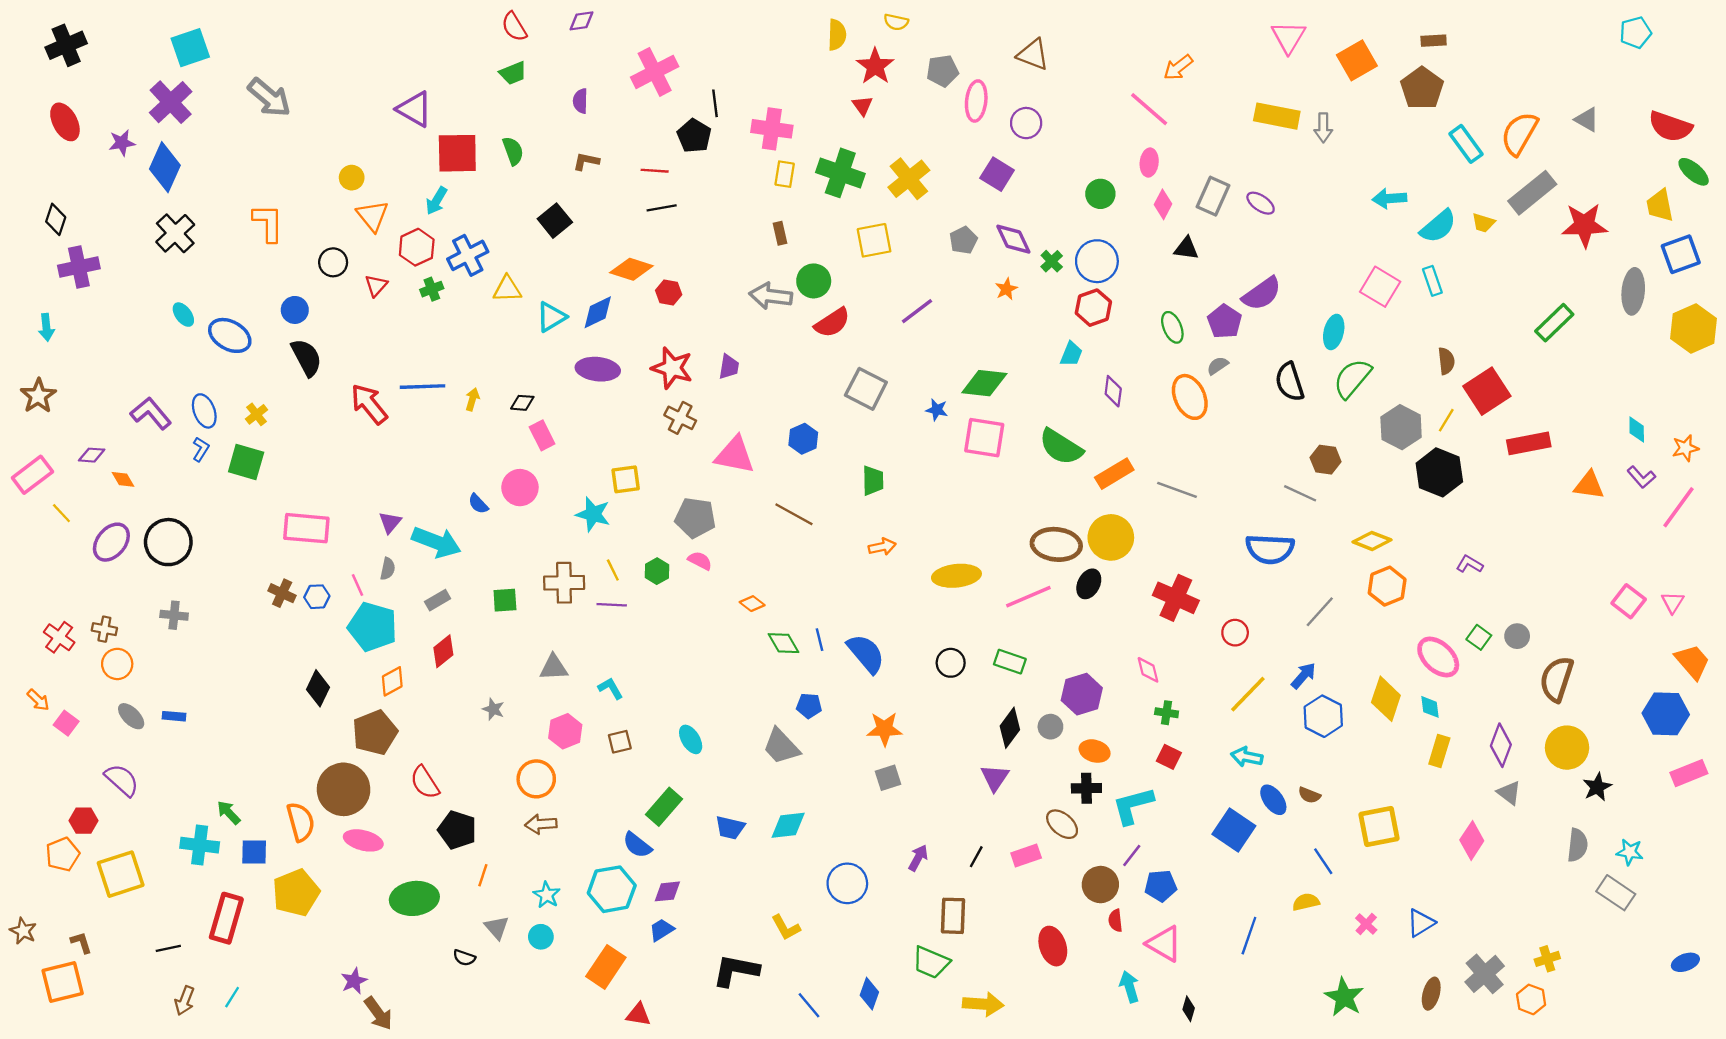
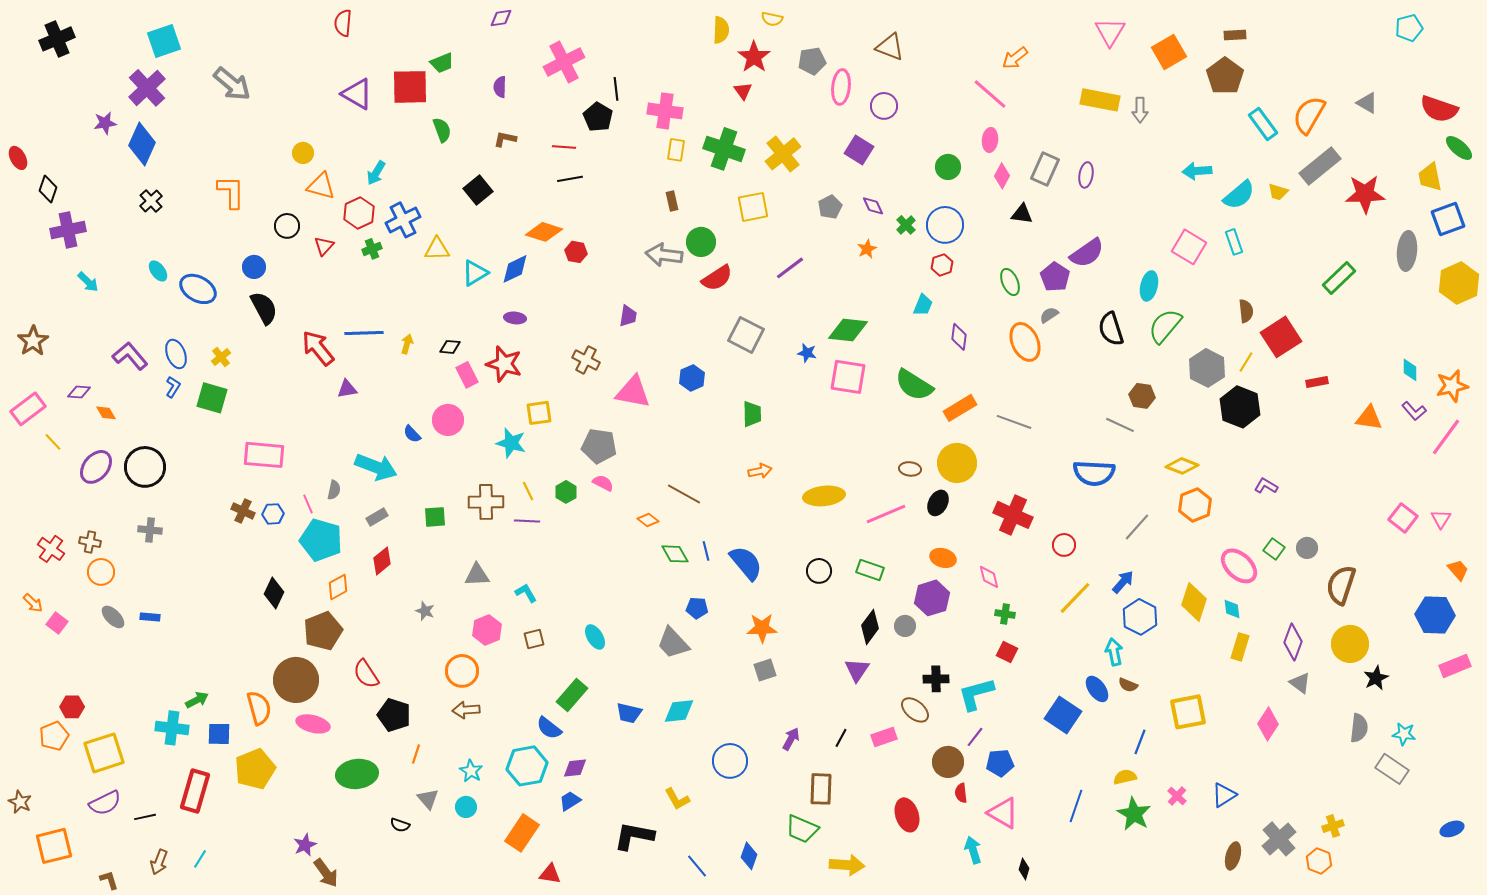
red semicircle: (514, 27) -> (343, 23), moved, turned 36
red ellipse: (65, 122) -> (18, 158), moved, size x0.7
red square: (457, 153) -> (410, 87), moved
purple ellipse: (1261, 203) -> (1086, 175), turned 65
orange triangle: (373, 216) -> (321, 186), turned -36
black cross: (175, 233) -> (151, 201), size x0.7
purple diamond: (1013, 239) -> (873, 206), size x0.7
red hexagon: (1093, 308) -> (942, 265), size x0.7
cyan arrow: (46, 327) -> (88, 282), moved, turned -40
red star: (672, 368) -> (504, 364), moved
purple ellipse: (598, 369) -> (515, 318), size x0.6
red rectangle: (1529, 443) -> (1317, 382), size x0.6
orange star: (1685, 448) -> (1452, 386), size x1.4
brown line: (794, 514) -> (684, 494), moved
purple triangle: (390, 522) -> (347, 389), moved, turned 40
brown ellipse: (1056, 544) -> (910, 469), size x0.5
orange trapezoid: (1692, 662) -> (1458, 570), size x0.7
orange ellipse: (1095, 751) -> (943, 558), moved
cyan arrow: (1247, 757) -> (1114, 652), moved, turned 68
purple semicircle: (122, 780) -> (105, 803), moved, turned 112
green arrow: (229, 813) -> (197, 700), turned 105
blue line: (1323, 861) -> (1140, 742), turned 55
brown L-shape: (81, 943) -> (109, 880), moved
green star: (1344, 997) -> (1134, 814), moved

